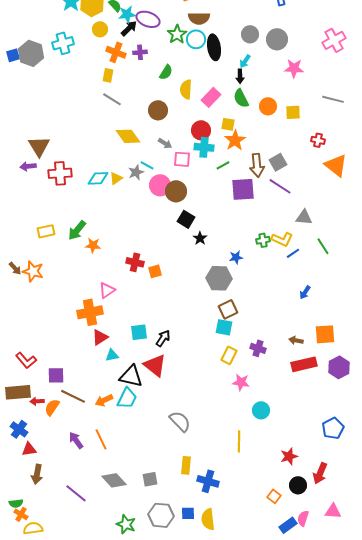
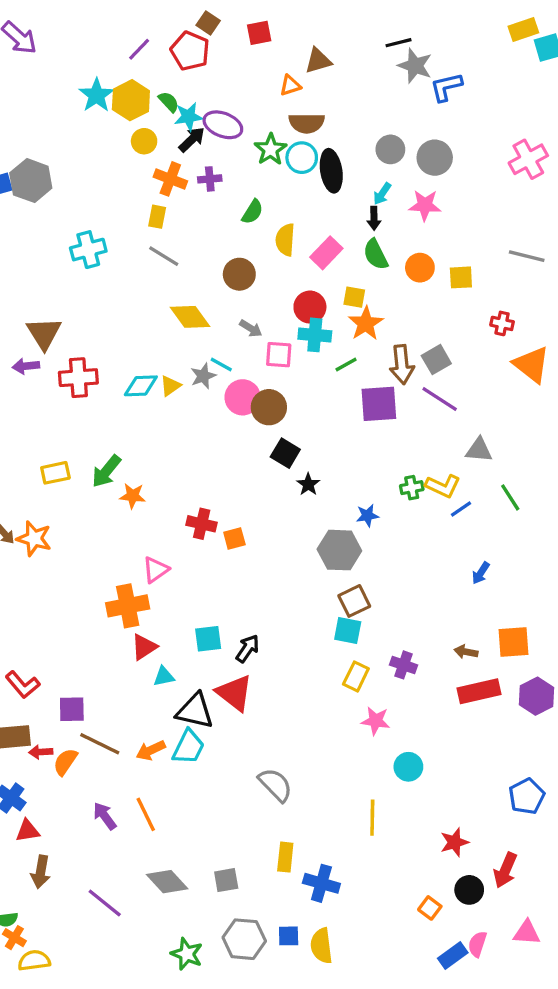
cyan cross: (63, 43) -> (88, 250), moved
pink star: (294, 68) -> (425, 205), moved

